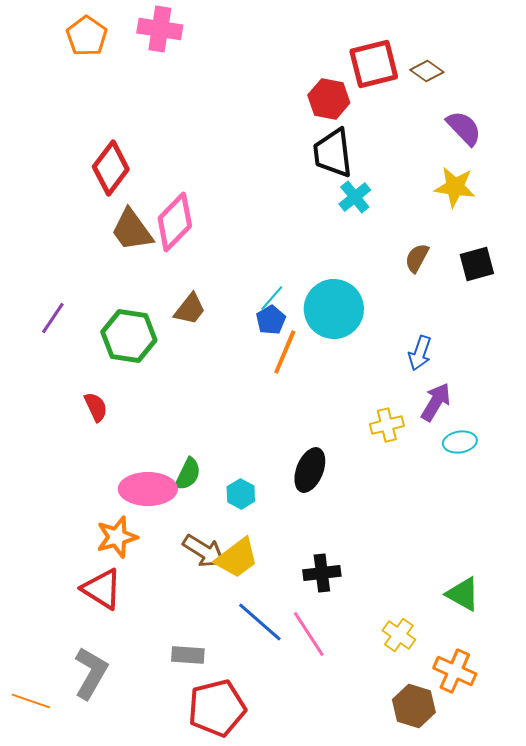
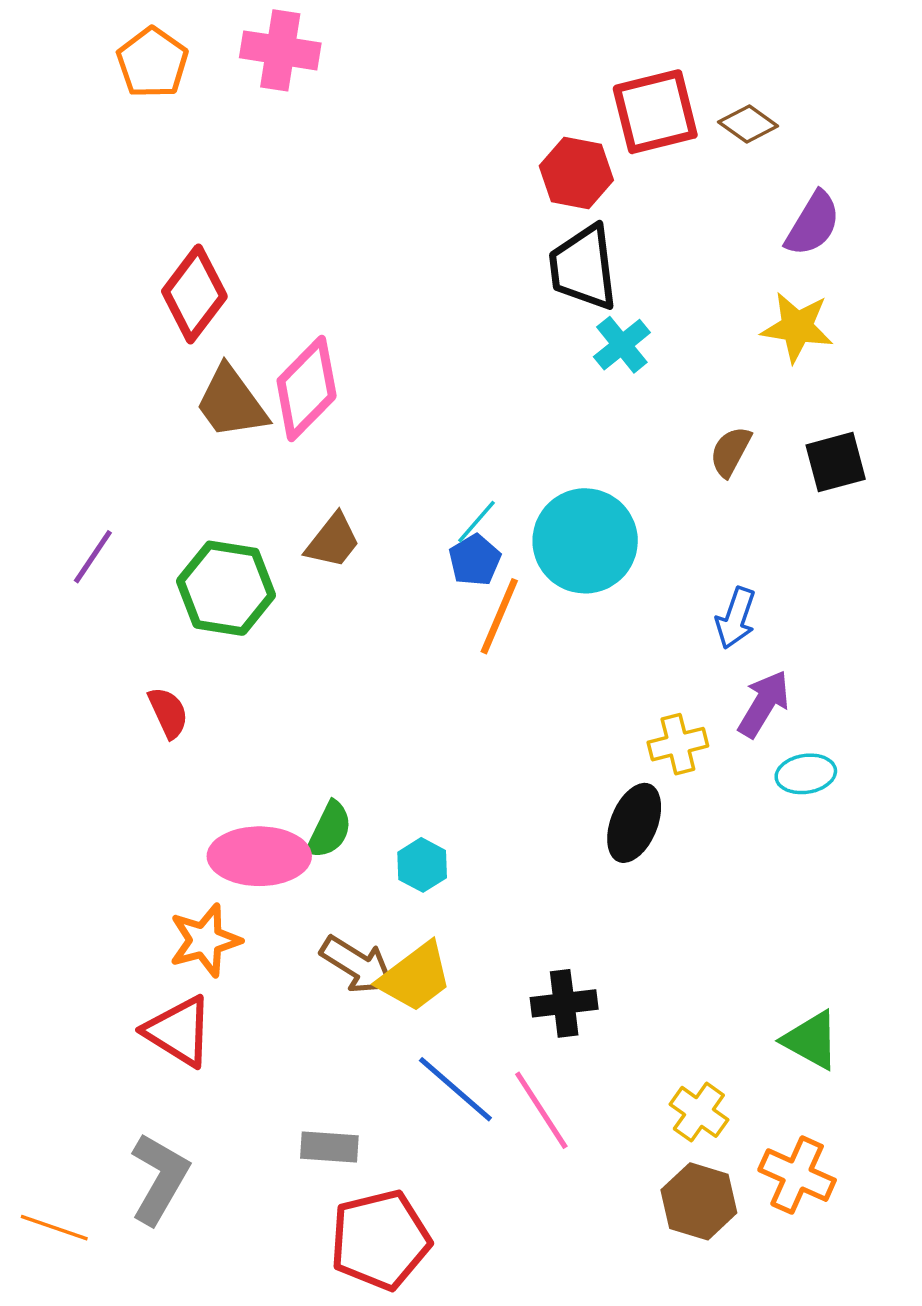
purple semicircle: (464, 128) -> (813, 224), turned 75
black ellipse: (310, 470) -> (634, 823), moved
brown hexagon: (414, 706) -> (699, 1201), moved

